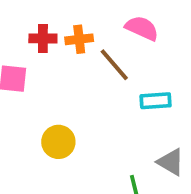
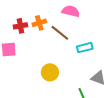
yellow circle: (58, 142) -> (50, 72), moved

